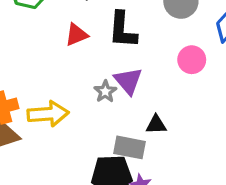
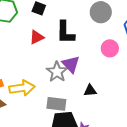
gray star: (105, 91) -> (57, 72), size x1.5
gray rectangle: (130, 147) -> (56, 104), moved

